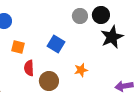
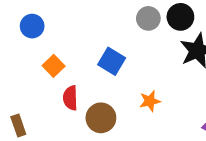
orange square: (18, 47) -> (54, 66), turned 32

